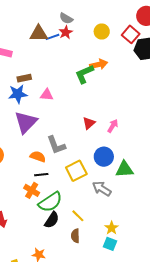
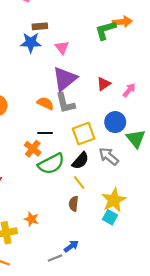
pink triangle: (47, 95) -> (62, 47), turned 40
purple triangle: (26, 122) -> (65, 79), moved
orange semicircle: (38, 157) -> (45, 103), moved
green triangle: (124, 169) -> (136, 139), turned 48
black semicircle: (52, 220) -> (80, 161), moved
yellow star: (112, 228) -> (114, 200), size x1.6

